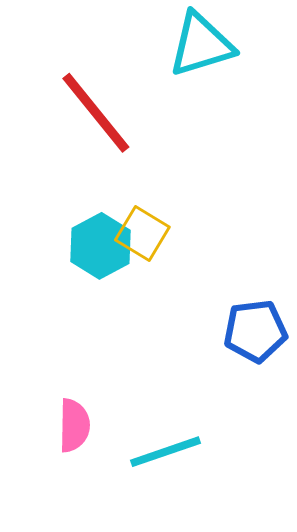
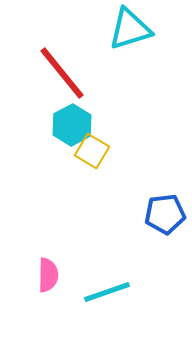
cyan hexagon: (101, 246) -> (72, 125), moved

